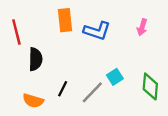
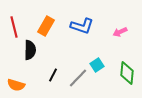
orange rectangle: (65, 20) -> (46, 26), moved, turned 36
pink arrow: (142, 27) -> (120, 32), moved, turned 48
orange semicircle: (33, 101) -> (16, 85), moved

